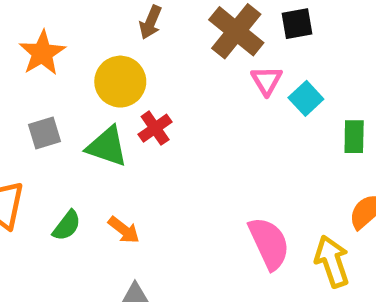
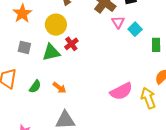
gray square: (45, 133) -> (24, 47), turned 32
green triangle: (107, 146) -> (51, 52), turned -30
pink semicircle: (269, 243) -> (121, 91), turned 90

